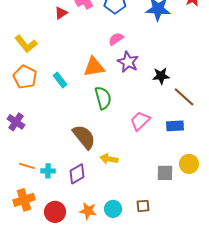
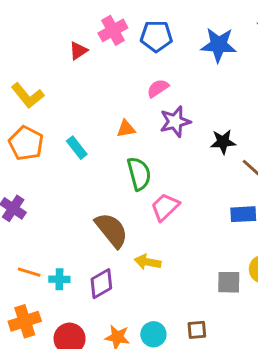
purple star: (128, 62) -> (175, 122), turned 30
orange triangle: (94, 67) -> (126, 129), size x0.6
pink trapezoid: (140, 121) -> (165, 207), moved

